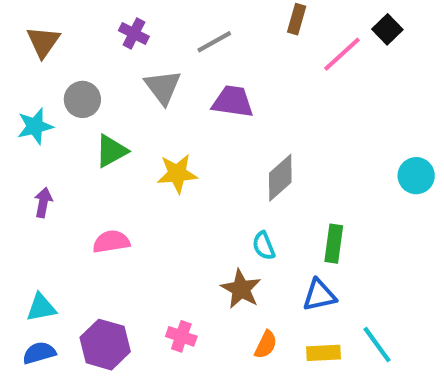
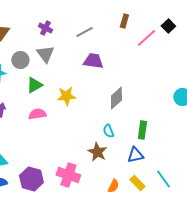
gray triangle: (163, 87) -> (45, 54), moved
pink semicircle: (111, 242) -> (37, 114), moved
pink cross: (181, 336) -> (68, 175), size x1.6
orange semicircle: (266, 345) -> (113, 186), moved
yellow rectangle: (323, 353) -> (137, 183), turned 49

